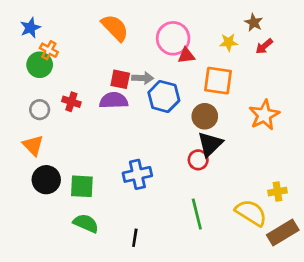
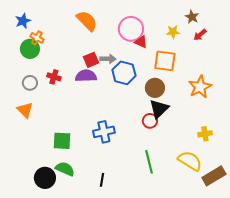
red triangle: (186, 55) -> (141, 42), turned 32
red square: (120, 79) -> (91, 60), turned -35
black circle: (46, 180) -> (45, 178), moved
yellow cross: (277, 192) -> (205, 134), moved

